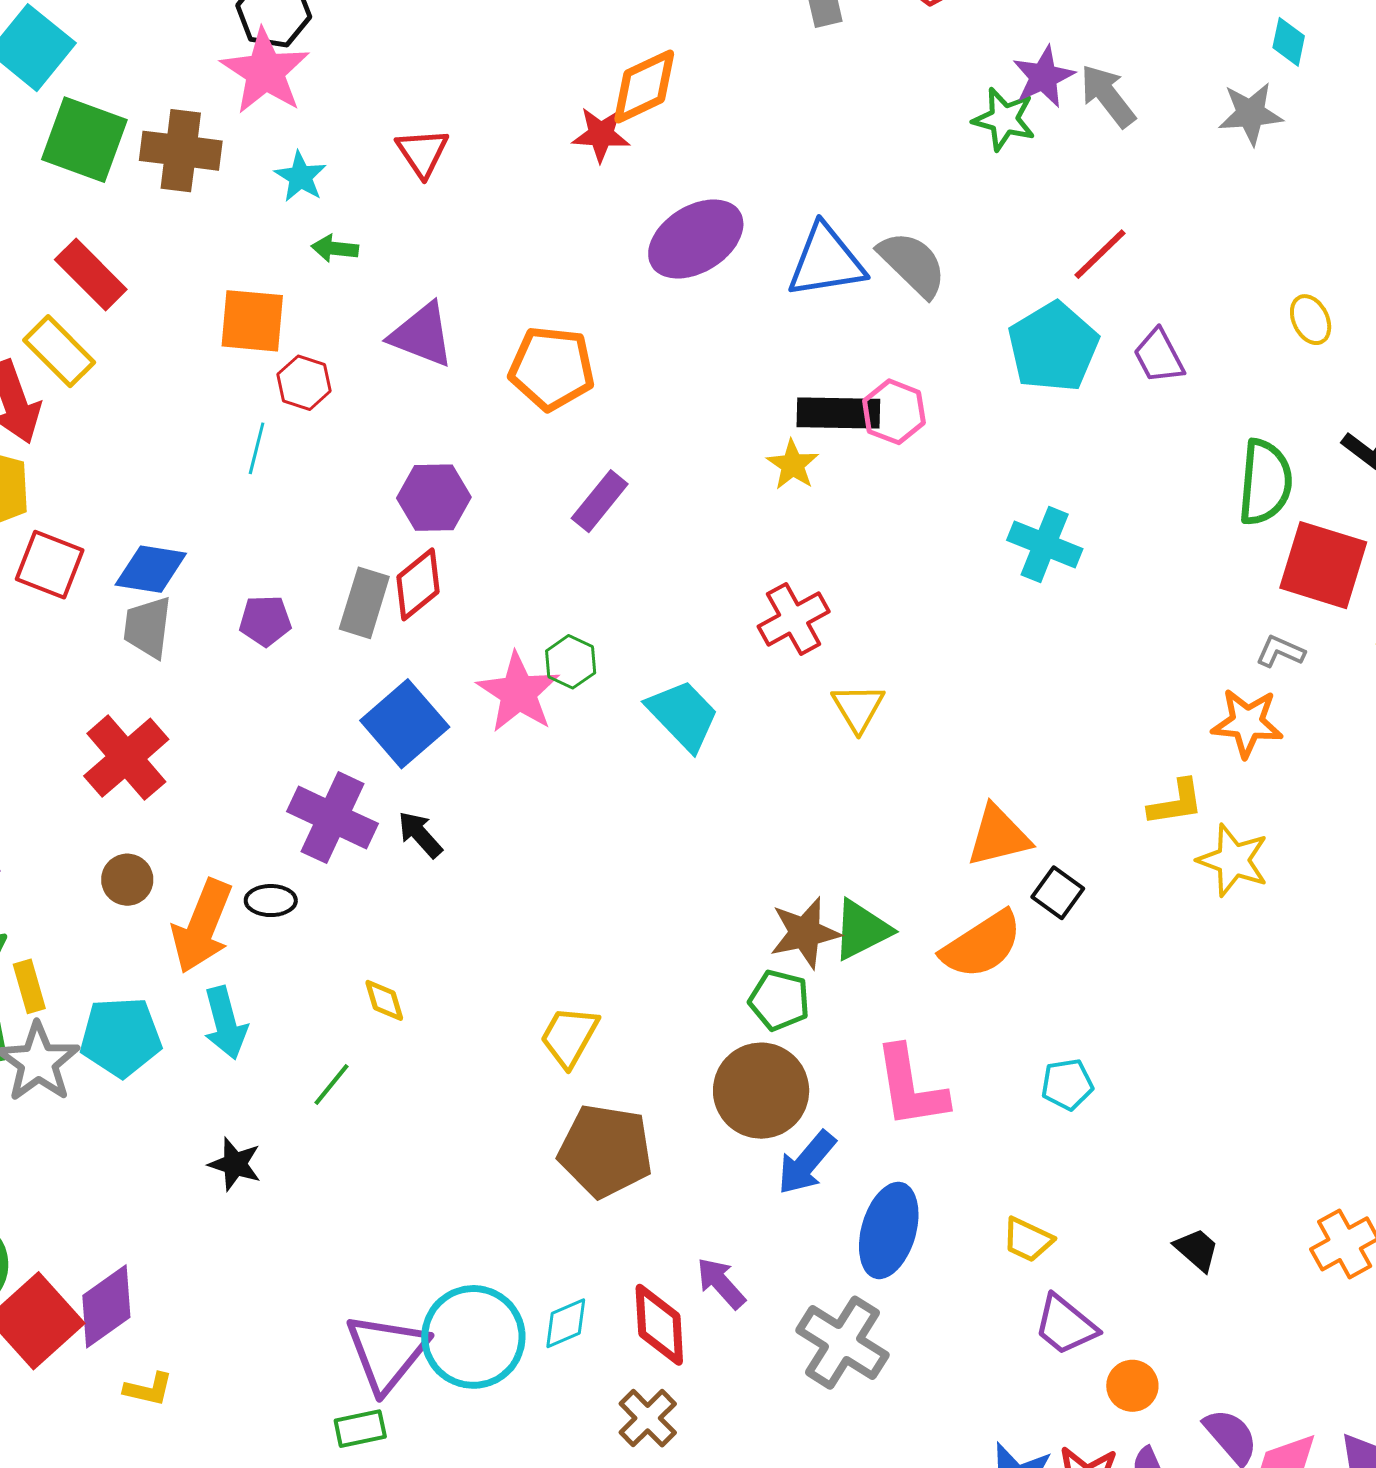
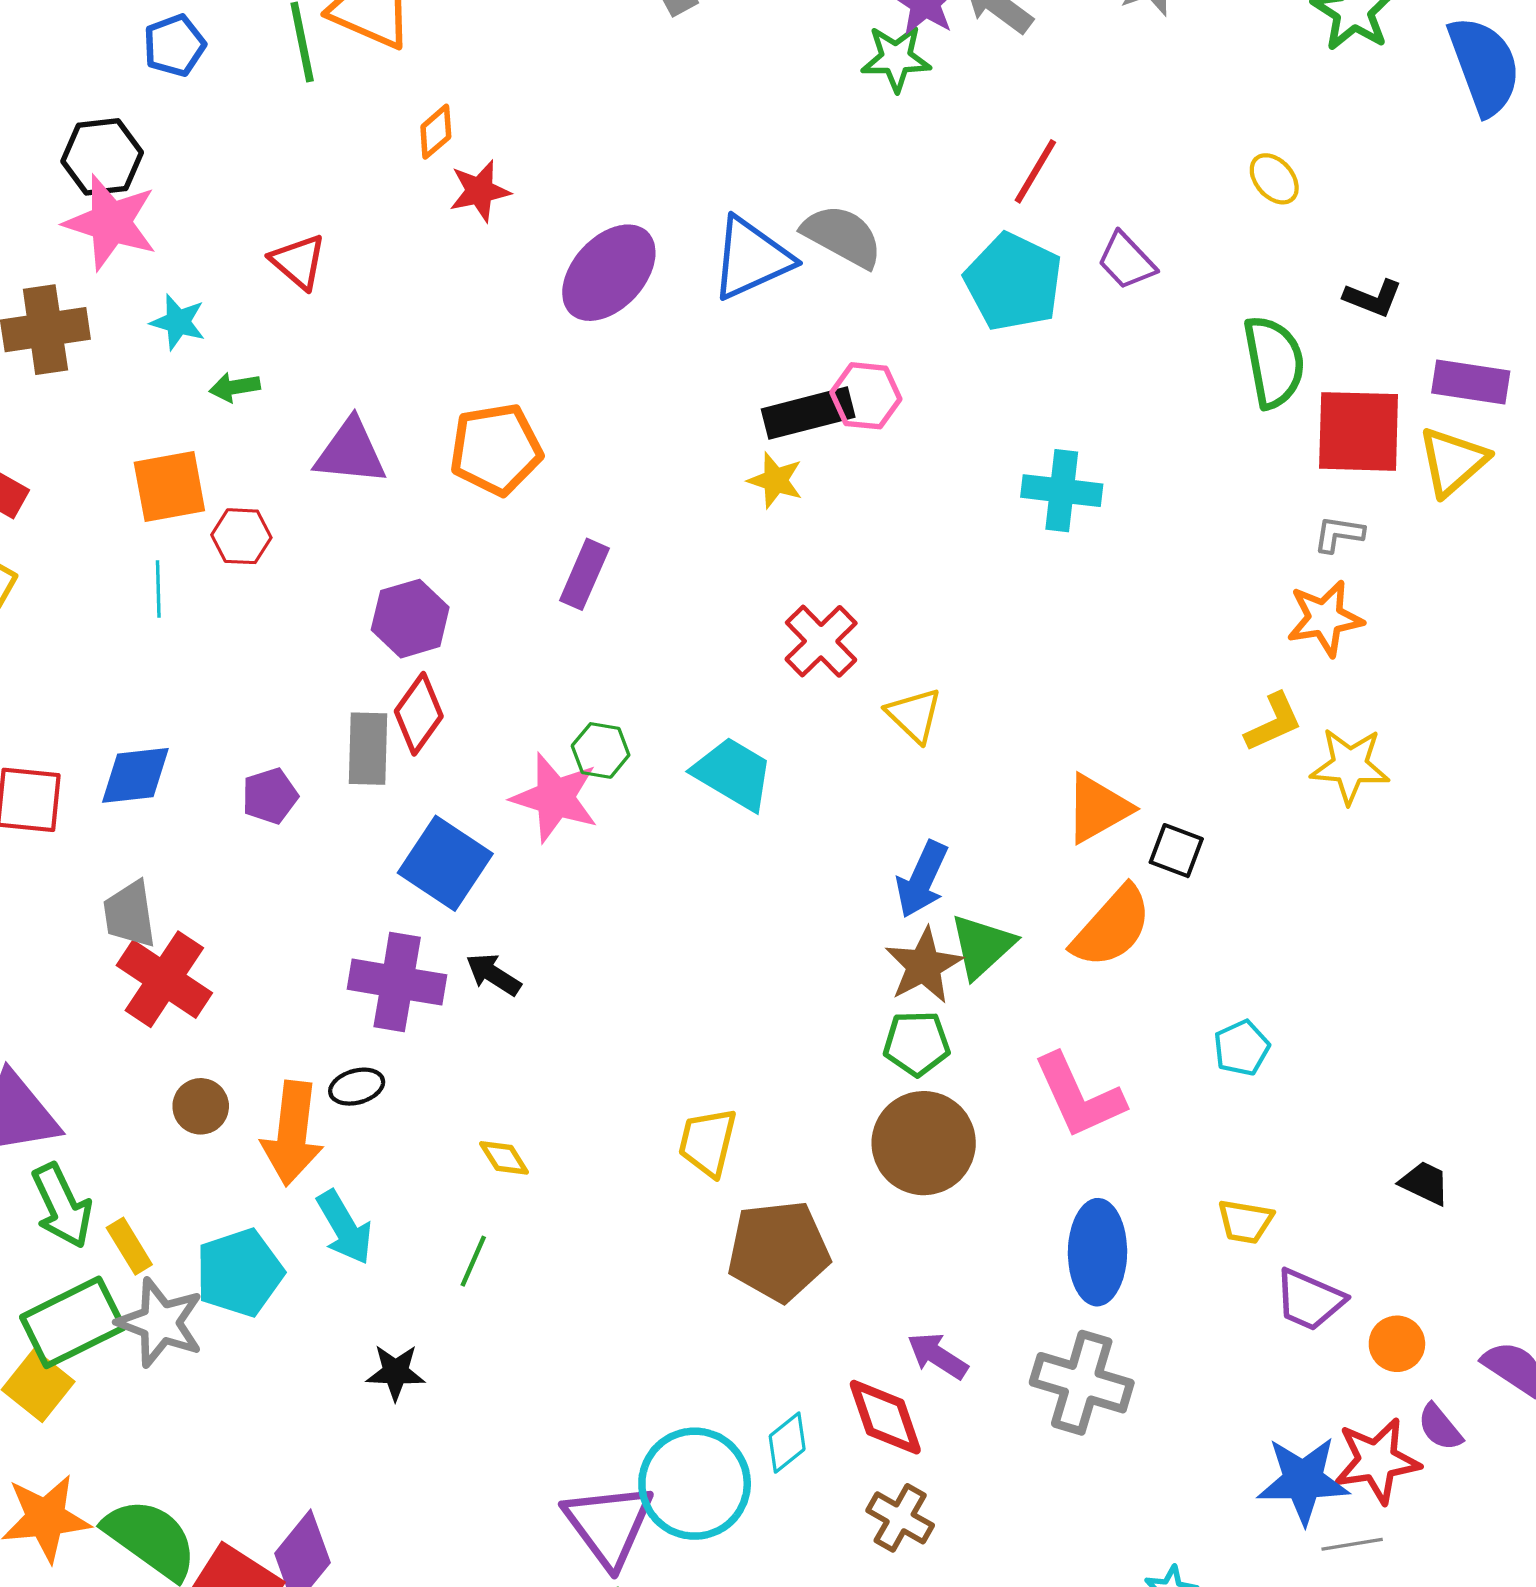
orange diamond: (644, 86) -> (436, 132), moved, size x0.6
cyan line: (257, 448) -> (158, 589), moved
gray trapezoid: (148, 627) -> (130, 914), moved
blue arrow: (806, 1163) -> (922, 879), moved

